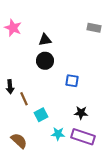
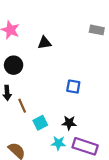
black circle: (45, 61) -> (14, 65), moved
black star: (81, 113) -> (69, 123), moved

